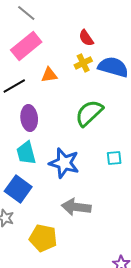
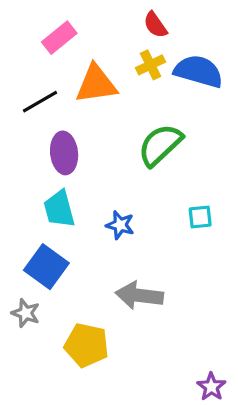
pink rectangle: (26, 46) -> (59, 38), size x0.7
orange triangle: (49, 75) -> (96, 84), size x1.6
blue star: (64, 163) -> (120, 225), size x0.6

